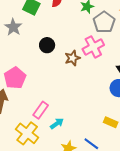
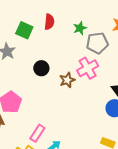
gray pentagon: (104, 22) -> (97, 43), turned 30

